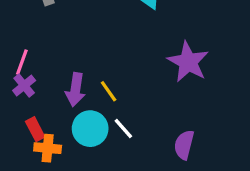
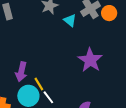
yellow line: (109, 91) -> (39, 84), moved

